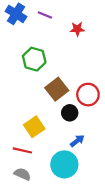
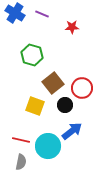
yellow square: (34, 127) -> (35, 106), moved, turned -36
blue arrow: (77, 141) -> (72, 131), size x1.5
cyan circle: (64, 164) -> (48, 146), moved
gray semicircle: (22, 174) -> (21, 162), turned 77

